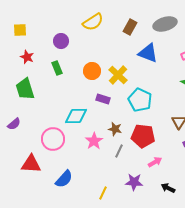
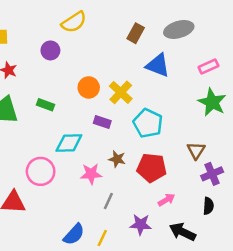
yellow semicircle: (93, 22) -> (74, 22), moved
green rectangle: (57, 68) -> (45, 105), moved, turned -48
pink star: (94, 141) -> (91, 174), turned 30
gray line: (119, 151) -> (108, 201), moved
blue semicircle: (64, 179) -> (74, 234), moved
black arrow: (168, 188) -> (182, 232), size x1.5

